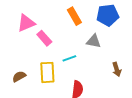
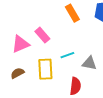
pink triangle: (26, 23) -> (20, 44), moved
gray triangle: (94, 41) -> (89, 63), moved

